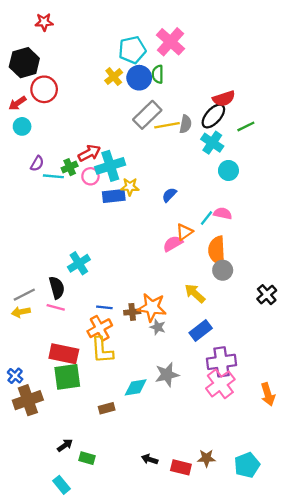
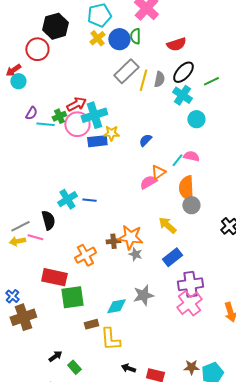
cyan pentagon: (132, 50) -> (99, 15), moved
black hexagon: (24, 63) -> (55, 26), moved
red semicircle: (224, 99) -> (176, 44), moved
red arrow: (17, 103) -> (13, 70), moved
yellow line: (167, 125) -> (143, 80), turned -65
pink circle: (90, 176) -> (77, 124), size x1.6
pink line: (56, 307) -> (35, 237), moved
blue line: (104, 307) -> (89, 200), moved
yellow L-shape: (102, 350) -> (110, 339), moved
green square: (67, 377) -> (72, 297), moved
green rectangle: (87, 458) -> (74, 367), turned 32
brown star: (206, 458) -> (191, 367), moved

